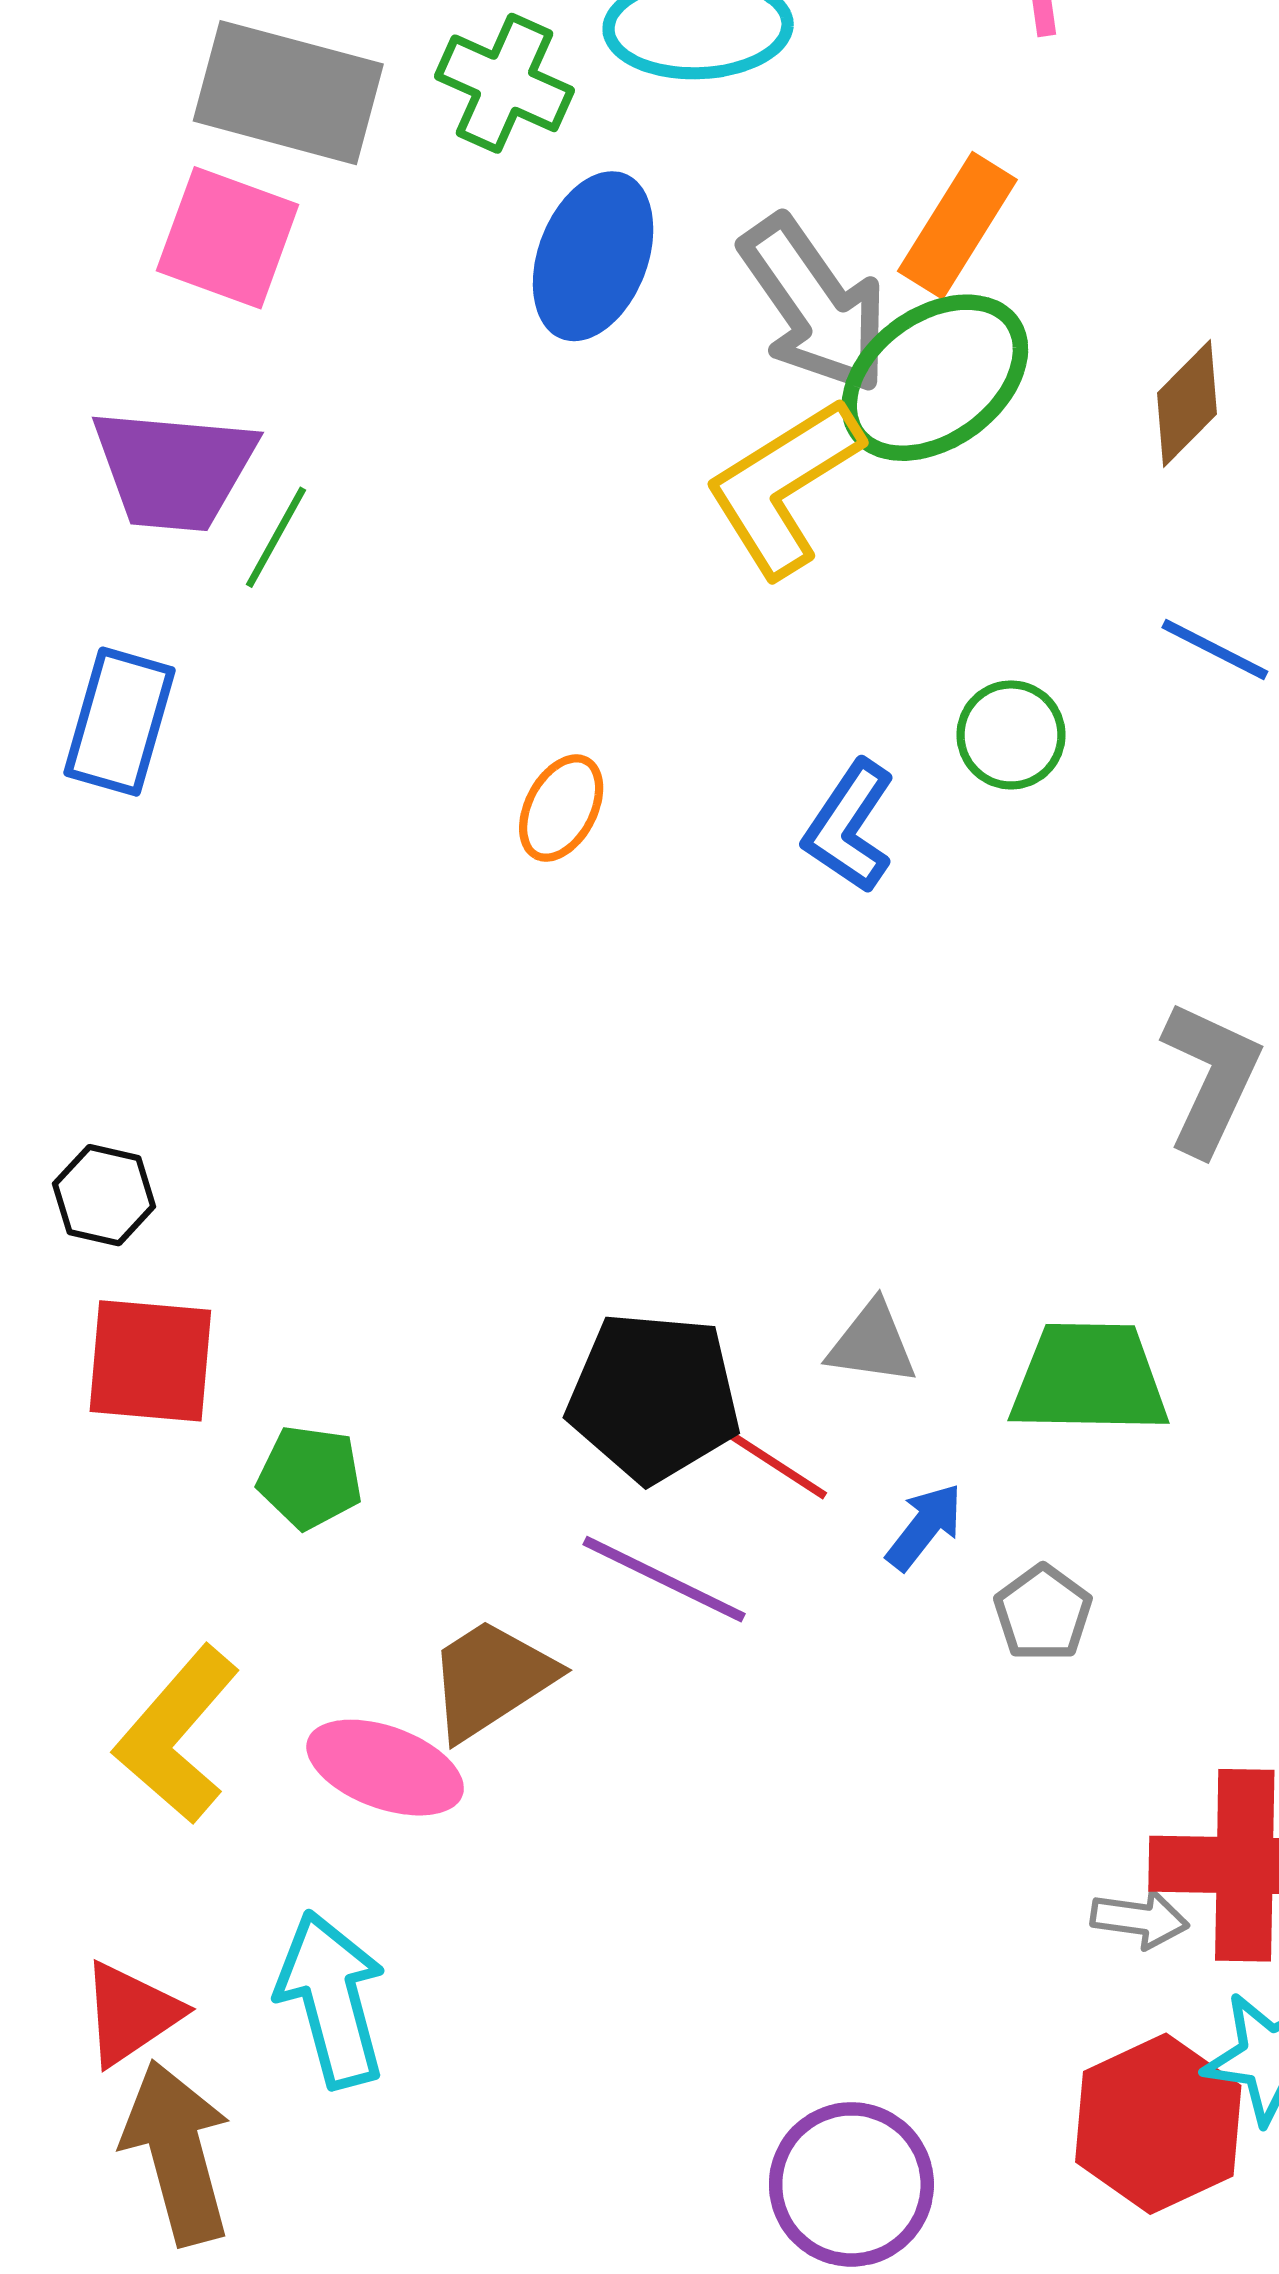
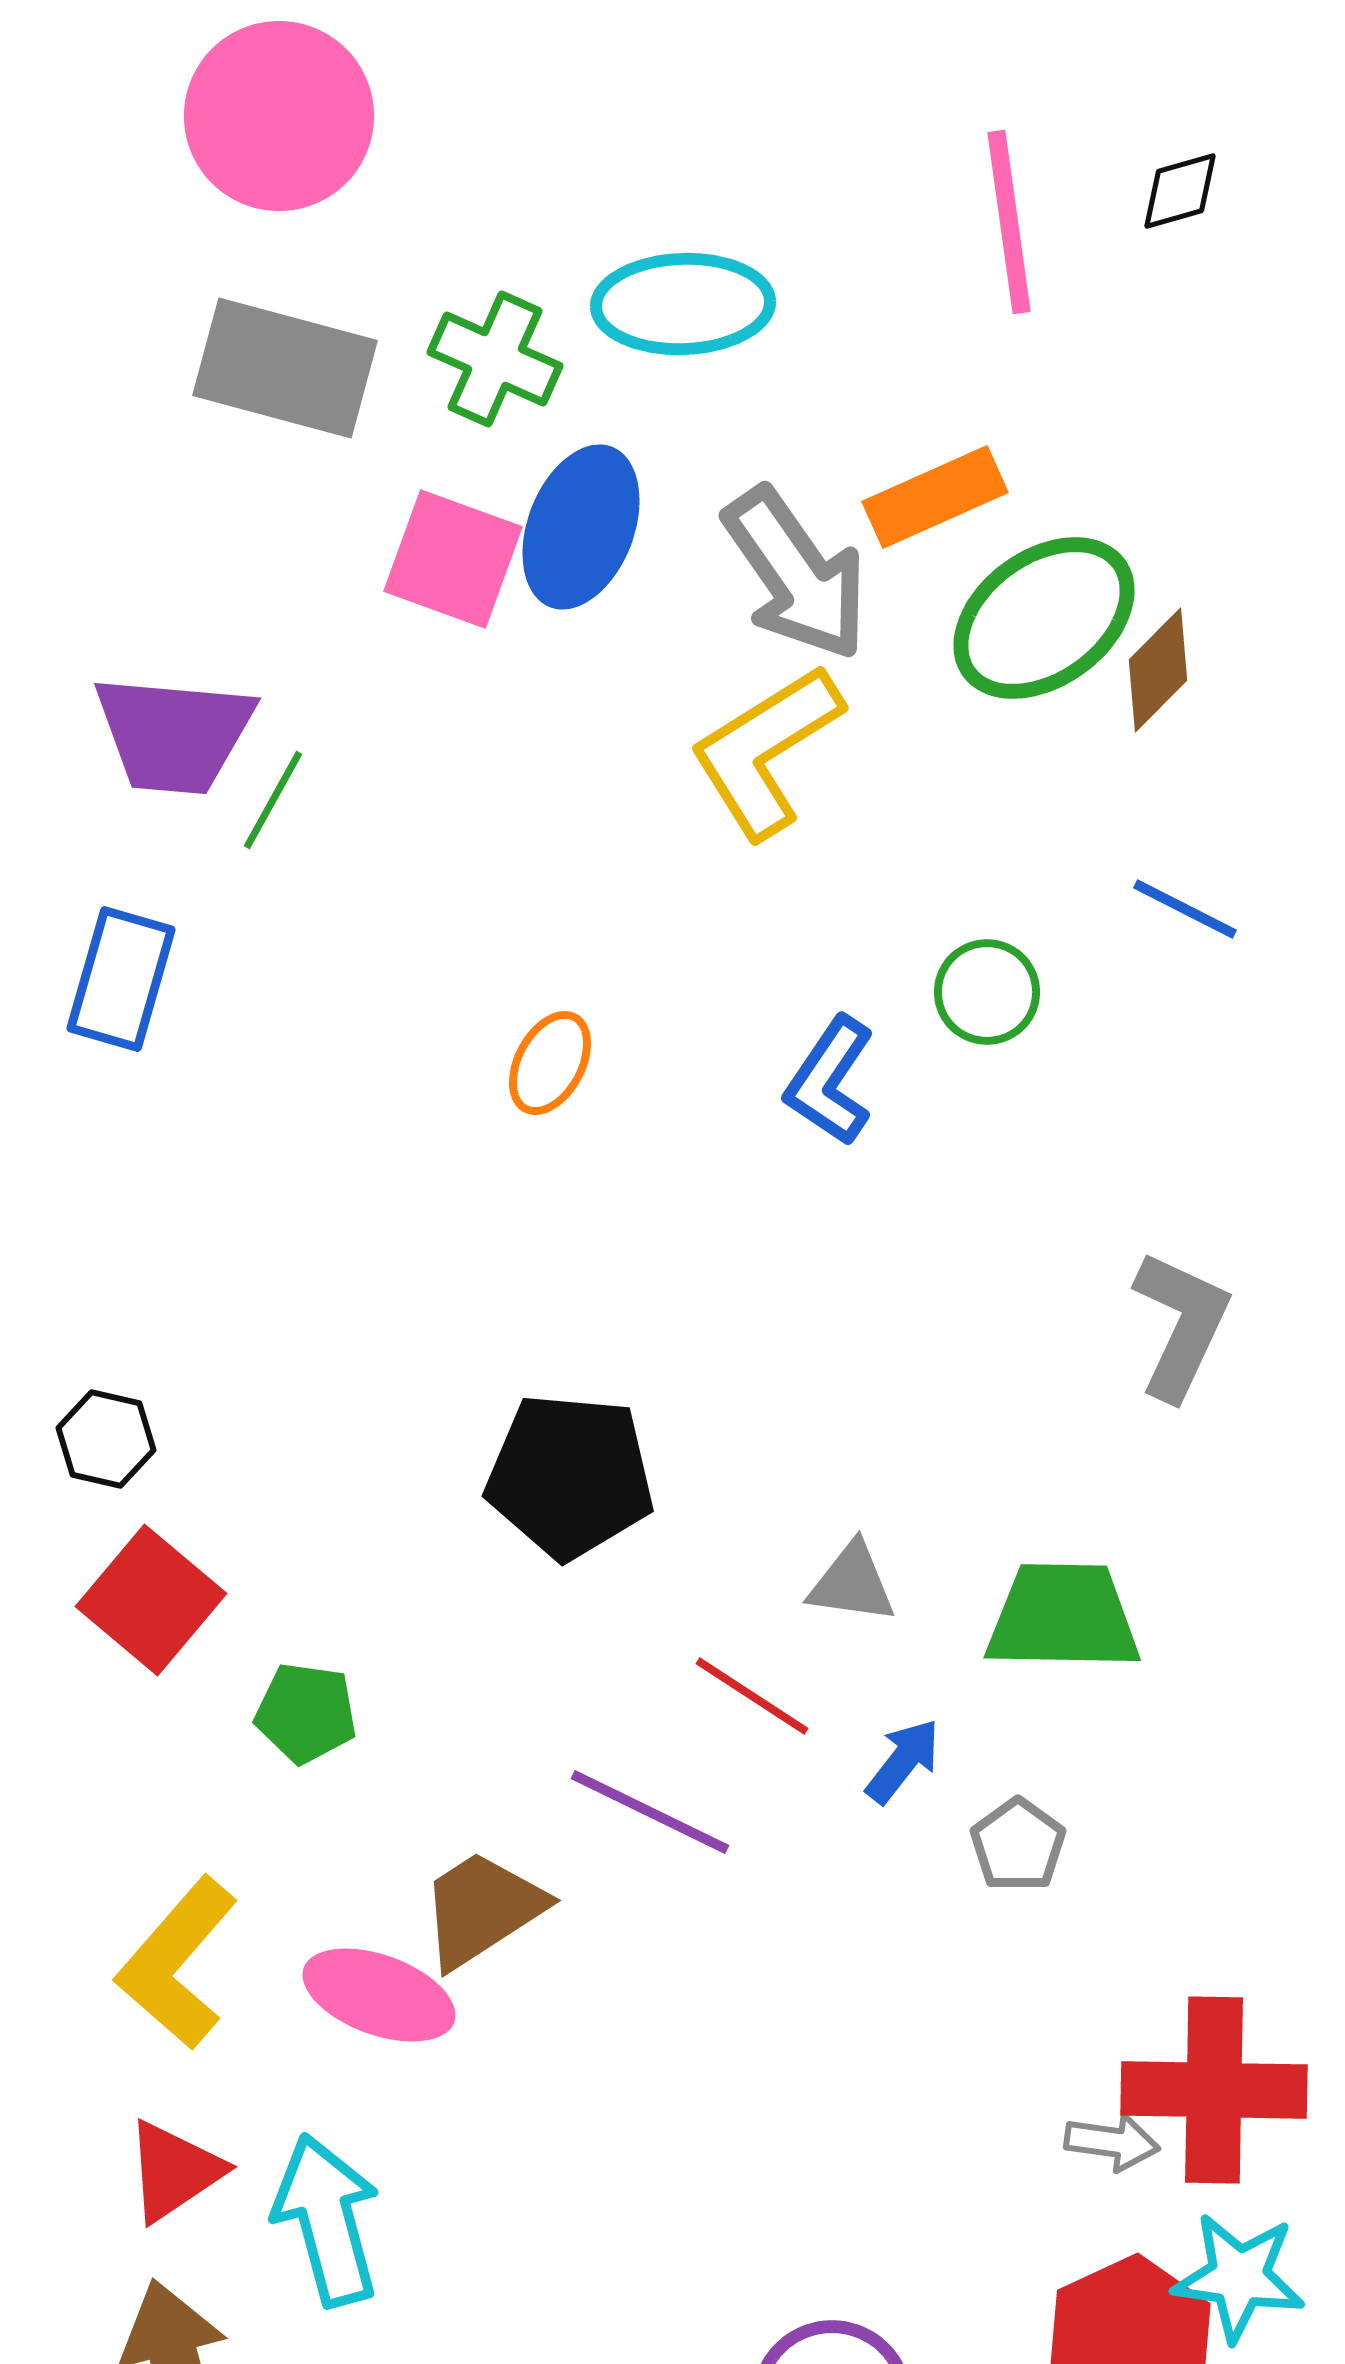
orange rectangle: (957, 225) -> (935, 497), turned 34
pink square: (228, 238) -> (453, 559), moved
green ellipse: (935, 378) -> (1044, 618), moved
red square: (150, 1361) -> (151, 1600), turned 35
black pentagon: (654, 1397) -> (570, 1476), moved
red triangle: (131, 2014) -> (174, 2171), moved

